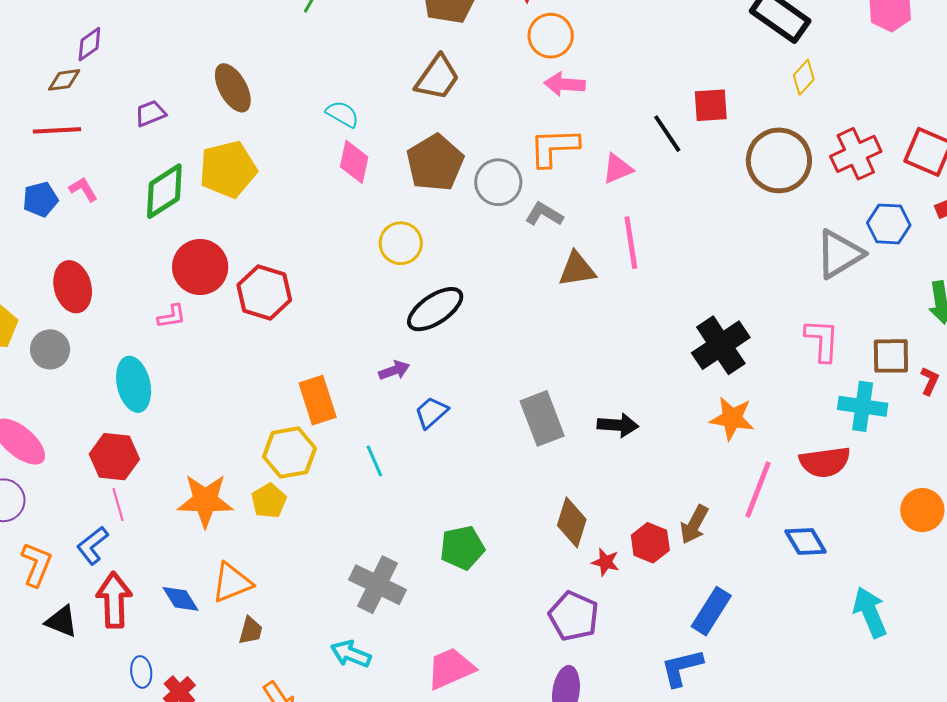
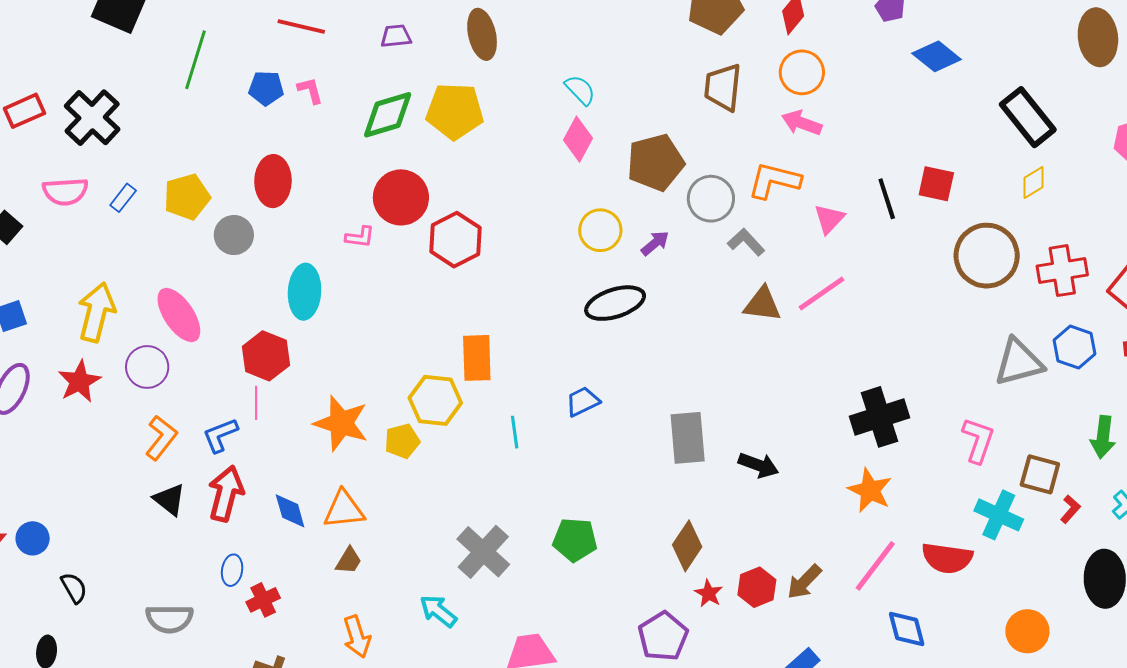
brown trapezoid: (437, 78) -> (723, 87), moved, turned 135
pink triangle: (618, 169) -> (829, 219), turned -40
pink line: (631, 243) -> (822, 293), turned 48
purple arrow: (394, 370) -> (655, 243), moved, turned -36

